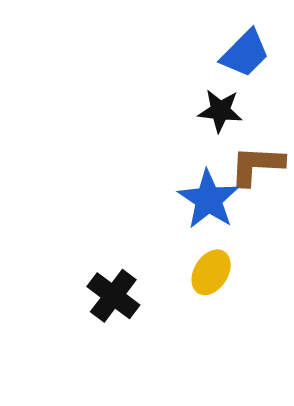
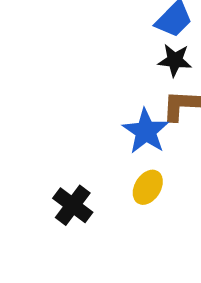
black star: (220, 111) -> (175, 60), moved

